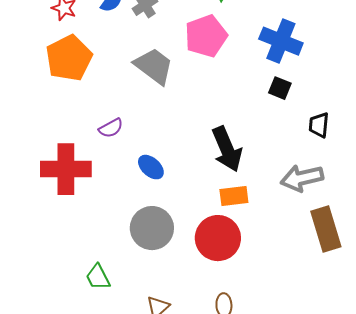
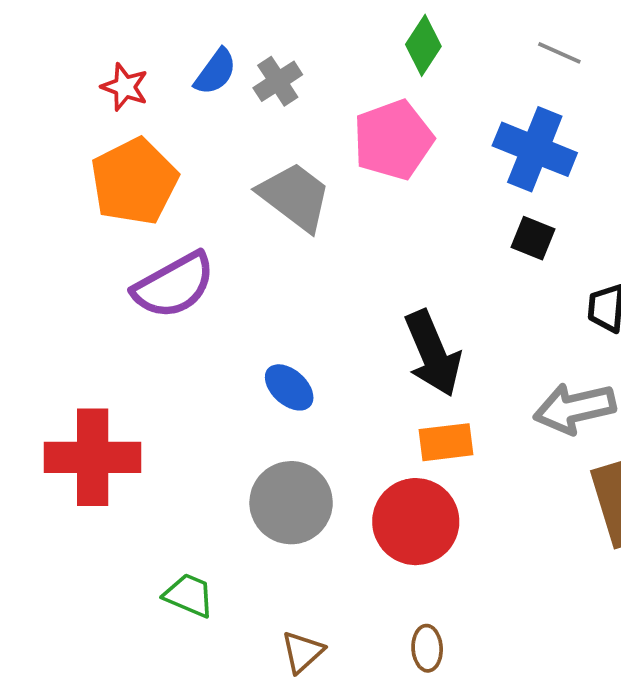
purple semicircle: (111, 128) -> (174, 285), moved, size x1.8
red cross: (66, 169) -> (93, 457), moved
green trapezoid: (98, 277) -> (189, 595), turned 140

